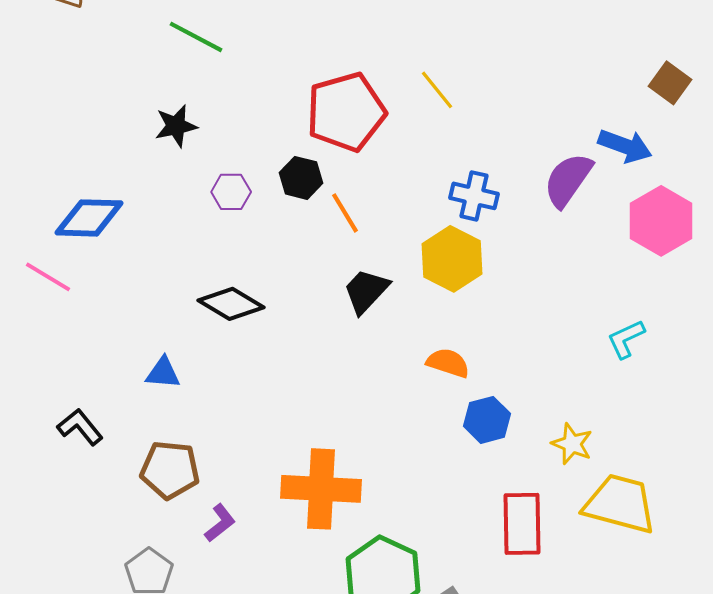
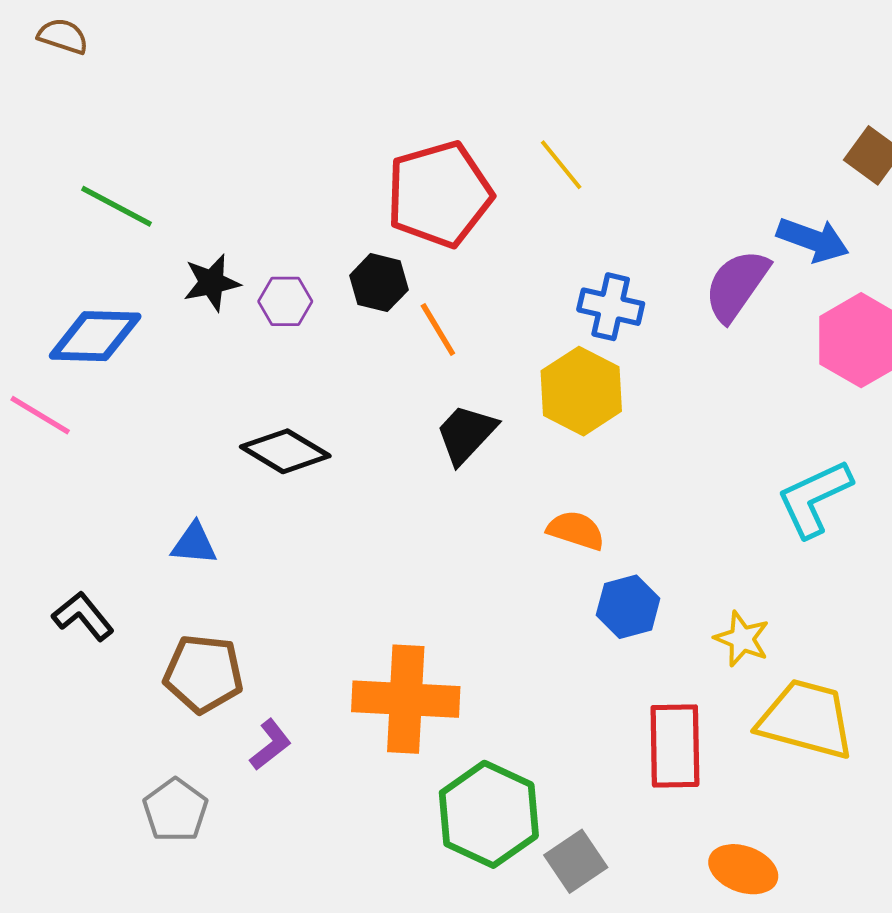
green line: (196, 37) -> (116, 206), moved
black star: (176, 126) -> (212, 283), moved
cyan L-shape: (626, 339) -> (814, 498), size x1.5

